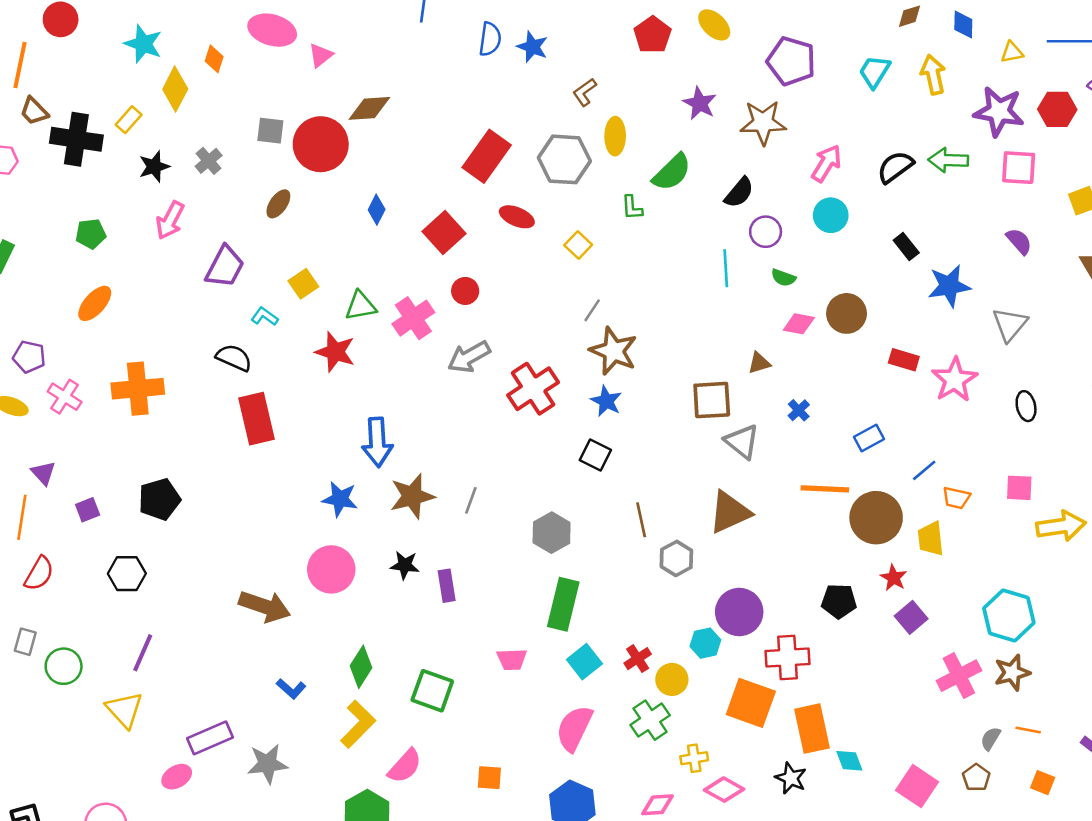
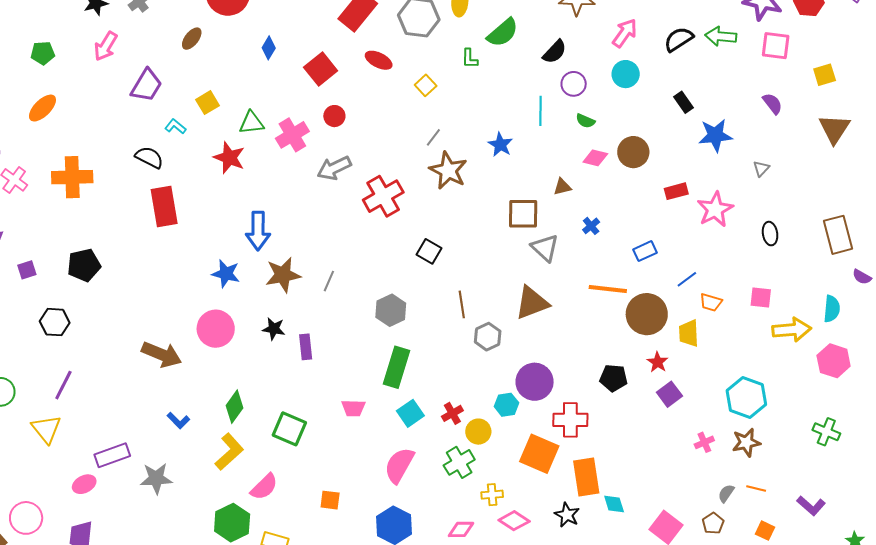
gray triangle: (1010, 324) -> (761, 169), size x0.6
red rectangle: (904, 360) -> (676, 191), turned -35
blue star: (606, 401) -> (500, 145), moved
pink cross: (959, 676) -> (704, 442), size x0.6

